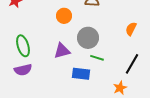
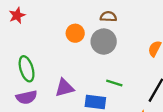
gray circle: (88, 38) -> (104, 42), moved
purple triangle: (62, 51) -> (65, 88), moved

